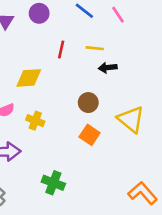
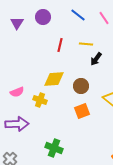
black arrow: (108, 68) -> (96, 59), turned -48
yellow diamond: (29, 78) -> (54, 79), moved
orange square: (90, 135) -> (82, 111), turned 35

